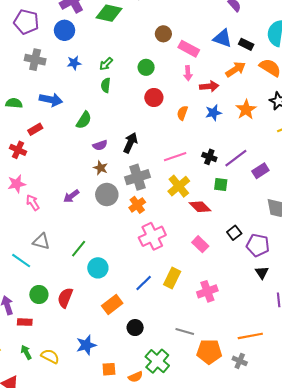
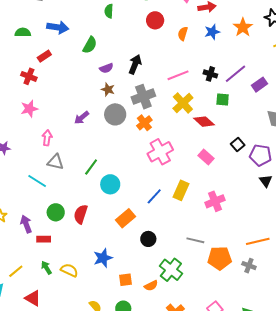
pink arrow: (33, 203) -> (47, 138), moved, turned 42

